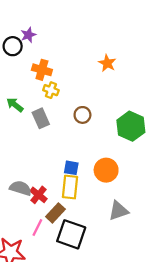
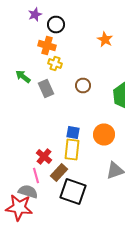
black circle: (13, 46) -> (56, 24), moved
gray semicircle: (20, 188) -> (28, 192), moved
pink line: (37, 228) -> (36, 176), moved, turned -42

